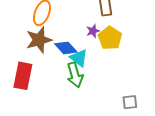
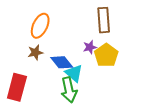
brown star: (39, 40) -> (35, 52), size x0.6

